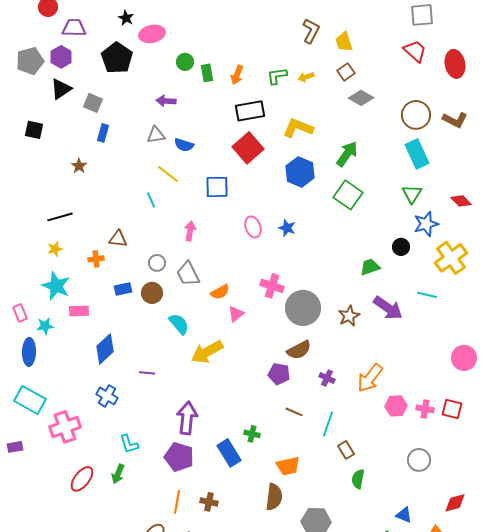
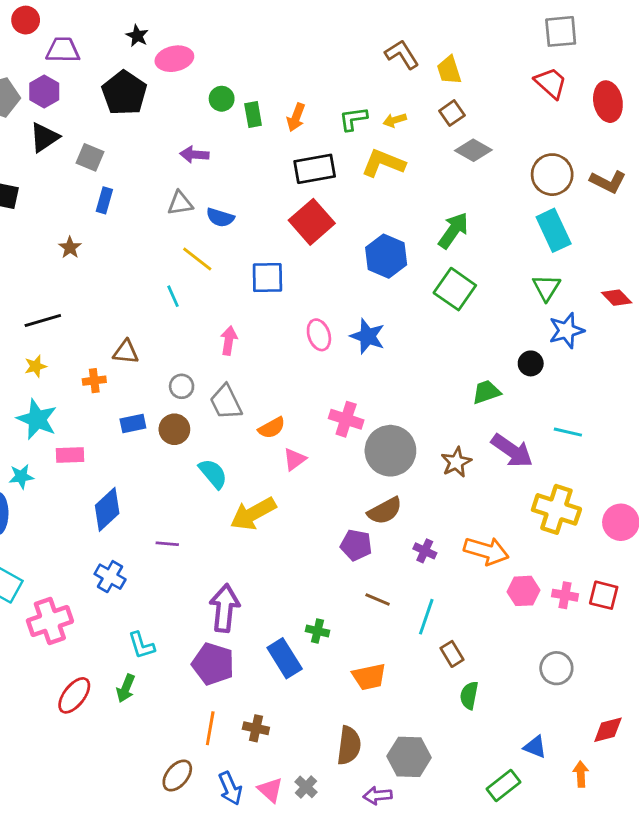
brown L-shape: (311, 31) -> (402, 54), turned -60
yellow L-shape: (298, 128) -> (383, 163), moved
blue star: (287, 228) -> (368, 336), size x1.4
yellow cross: (451, 258) -> (556, 509), moved, turned -36
orange arrow: (370, 378) -> (486, 551), turned -112
brown semicircle: (274, 497) -> (349, 745), moved

